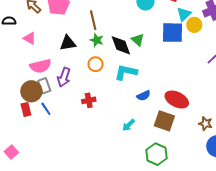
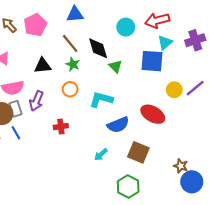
brown line: (93, 20) -> (70, 43), turned -30
yellow circle: (194, 25) -> (174, 90), moved
black diamond: (121, 45) -> (98, 48), moved
blue semicircle: (144, 96) -> (118, 125), size x1.5
red ellipse: (177, 99) -> (153, 114), moved
brown star: (206, 124) -> (181, 166), moved

